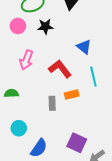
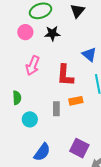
red L-shape: (60, 69) -> (65, 75), turned -140
green semicircle: (11, 93) -> (17, 98), turned 88
cyan circle: (19, 128) -> (30, 119), moved

